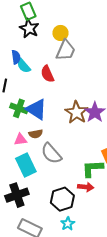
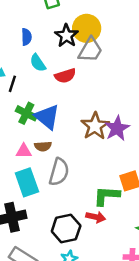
black star: (29, 28) -> (66, 36), moved
yellow circle: (60, 33) -> (87, 28), size x1.5
blue semicircle: (16, 57) -> (26, 37), moved
red semicircle: (47, 74) -> (65, 76), turned -90
gray semicircle: (51, 153) -> (59, 172), turned -130

